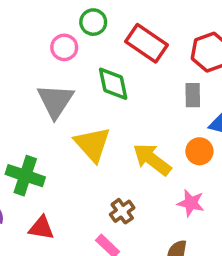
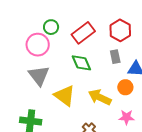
red rectangle: (146, 43) -> (83, 33), turned -60
pink circle: (64, 47) -> (38, 45), size x1.5
green diamond: (113, 84) -> (81, 63), moved

